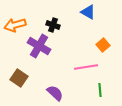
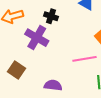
purple semicircle: (55, 93) -> (53, 85), turned -36

